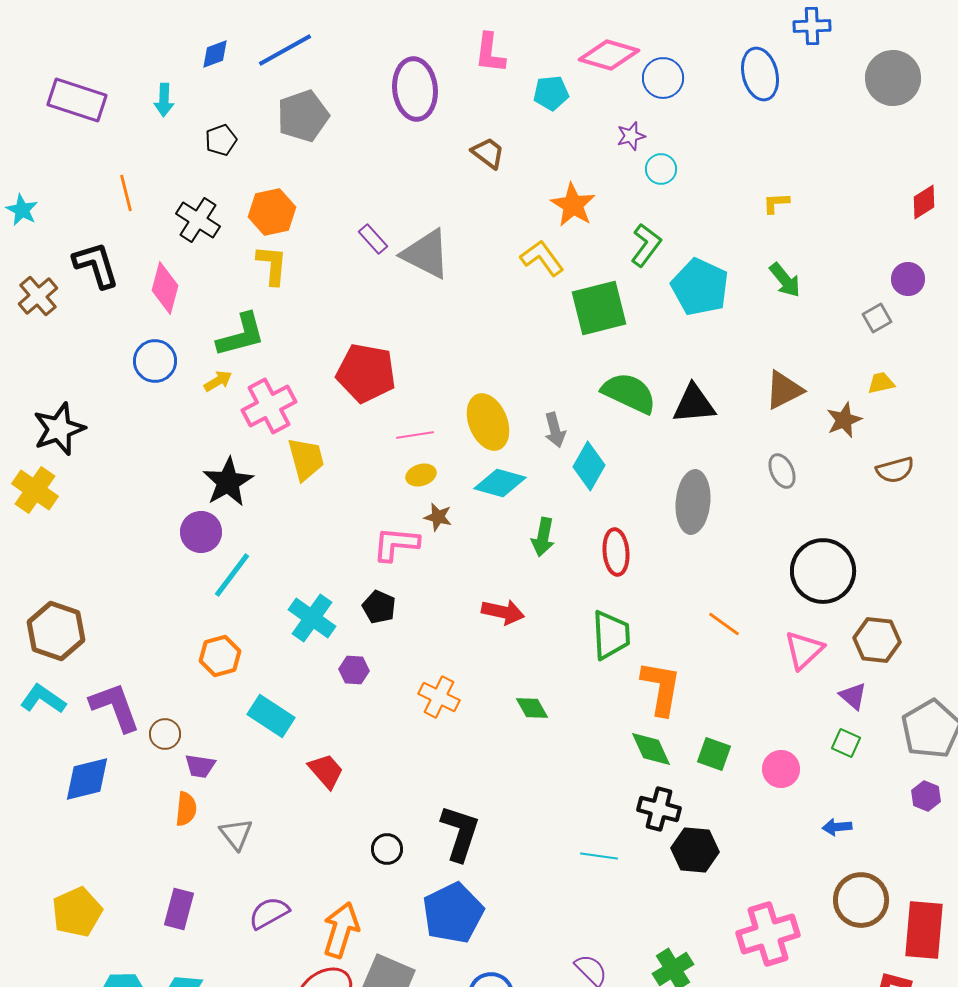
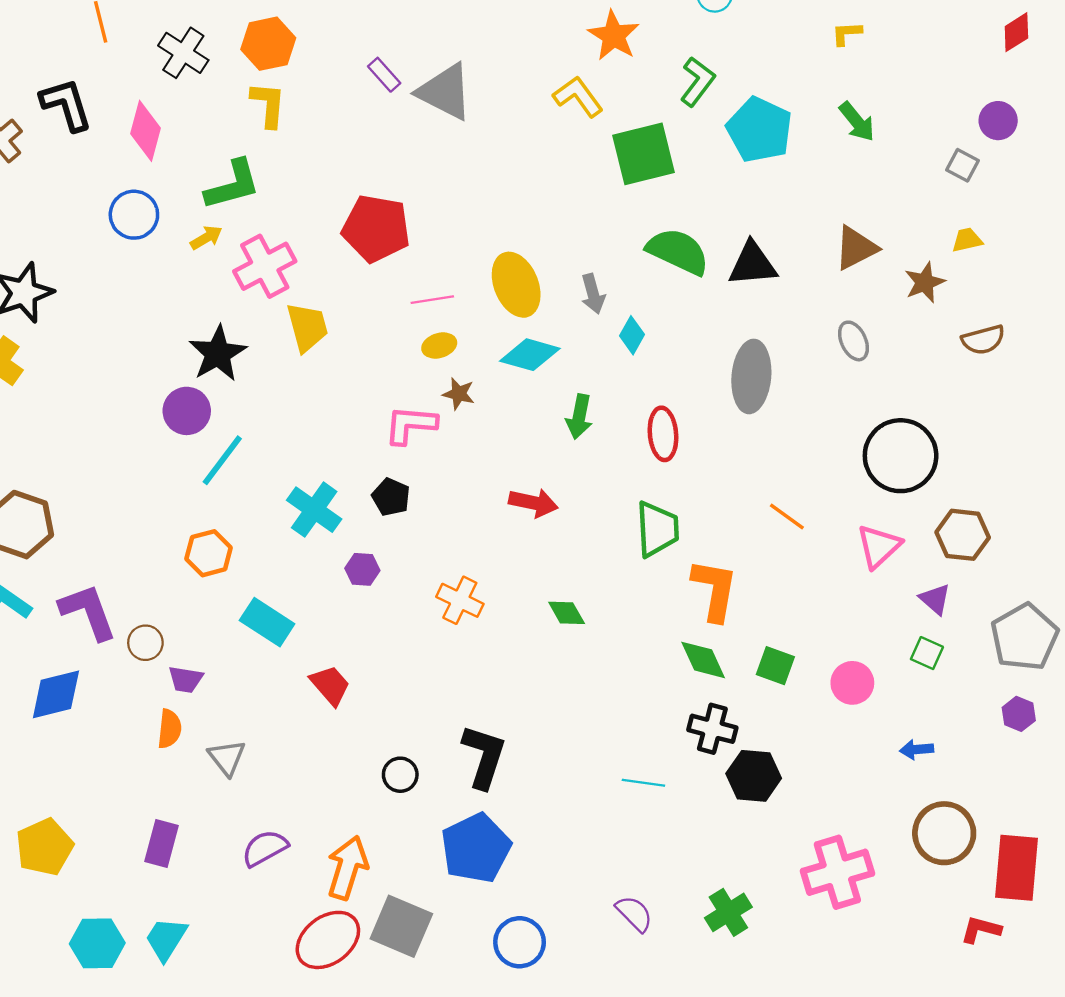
gray square: (877, 318) -> (963, 165), turned -32
cyan diamond: (589, 466) -> (632, 335), size x0.7

